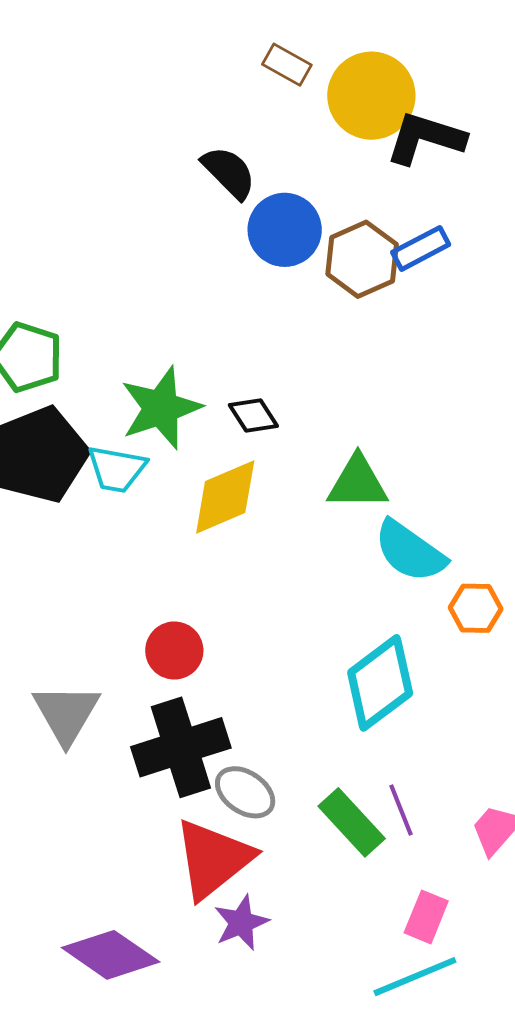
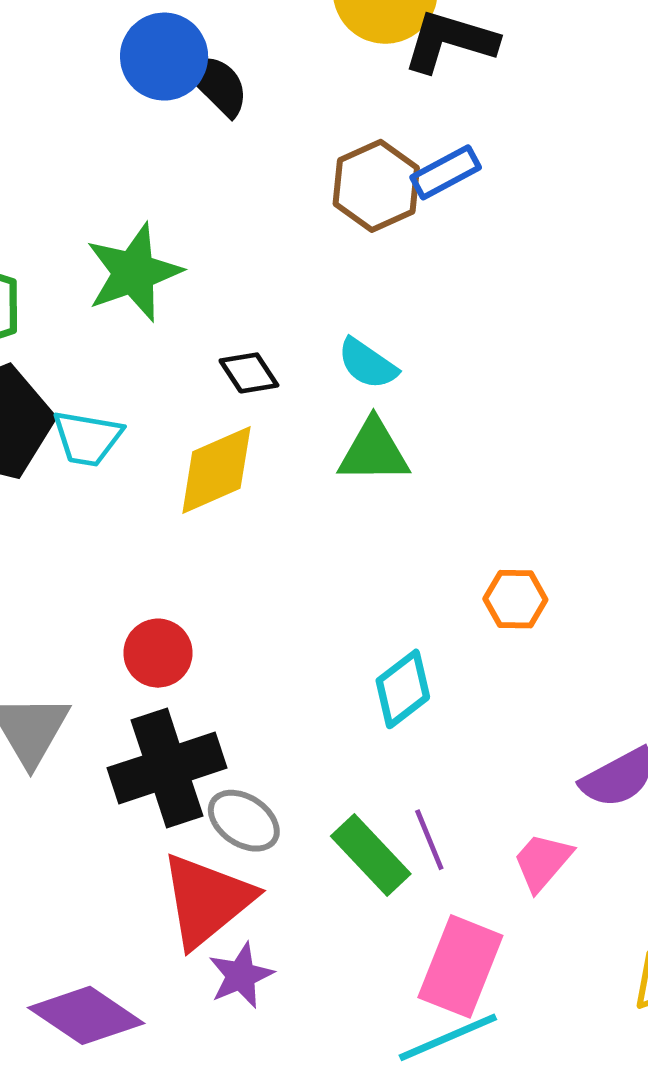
blue circle: (285, 230) -> (164, 57), moved
green star: (161, 408) -> (134, 272), moved
cyan semicircle: (410, 551) -> (367, 364), moved, size x0.7
cyan diamond: (380, 683) -> (403, 689), size x0.7
pink rectangle: (426, 917) -> (460, 966), size x1.6

